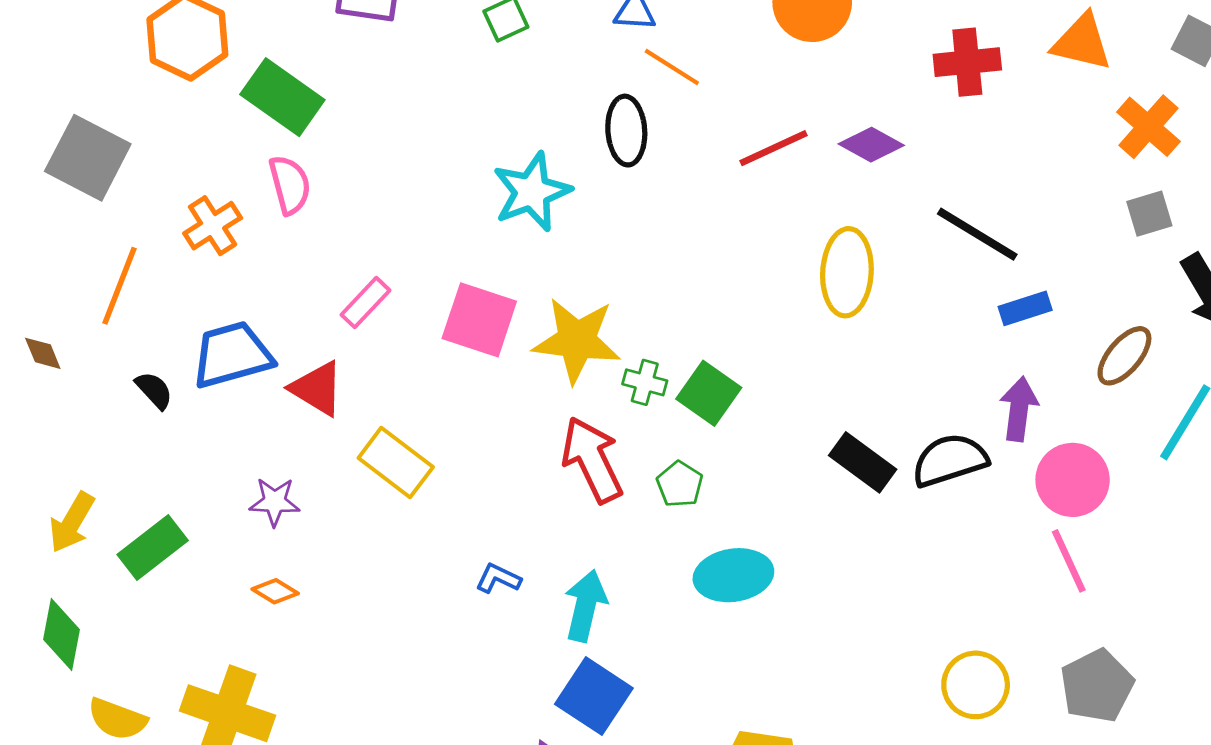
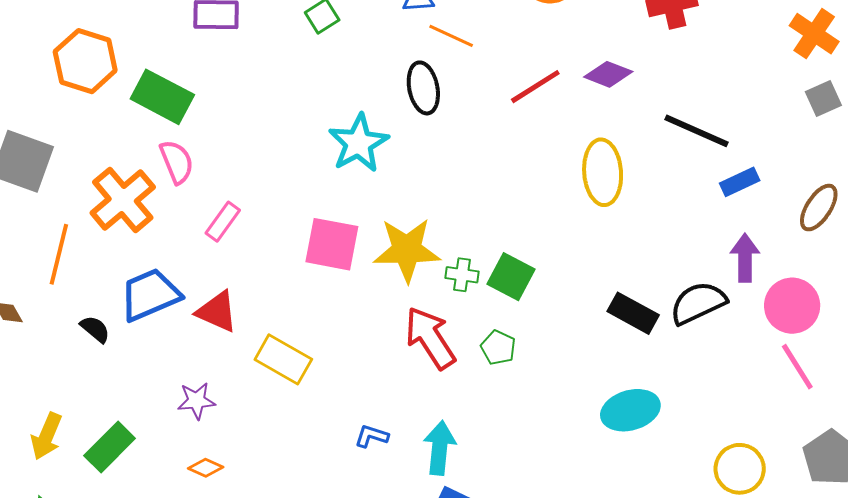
orange cross: (213, 226) -> (123, 200), size x1.5
pink rectangle: (365, 303) -> (223, 222), moved
cyan ellipse: (733, 575) -> (630, 410), moved

